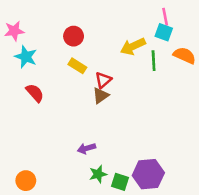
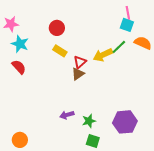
yellow arrow: (133, 46) -> (103, 55), moved
green line: (154, 61) -> (119, 47), turned 49
red semicircle: (35, 93) -> (19, 67), moved
green star: (98, 174) -> (89, 121), moved
purple hexagon: (148, 174) -> (125, 122), moved

